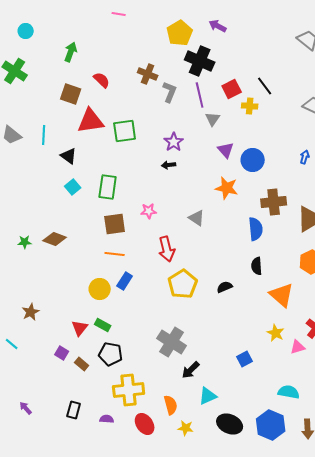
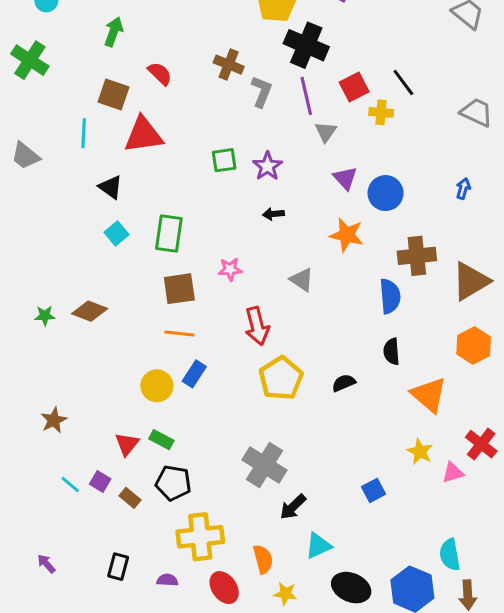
green square: (125, 131) -> (224, 160), moved, size x0.7
cyan line: (44, 135) -> (84, 133), moved
black arrow: (169, 165) -> (273, 214), moved
cyan line: (12, 344) -> (70, 484), moved
cyan semicircle: (289, 392) -> (450, 555), moved, turned -110

